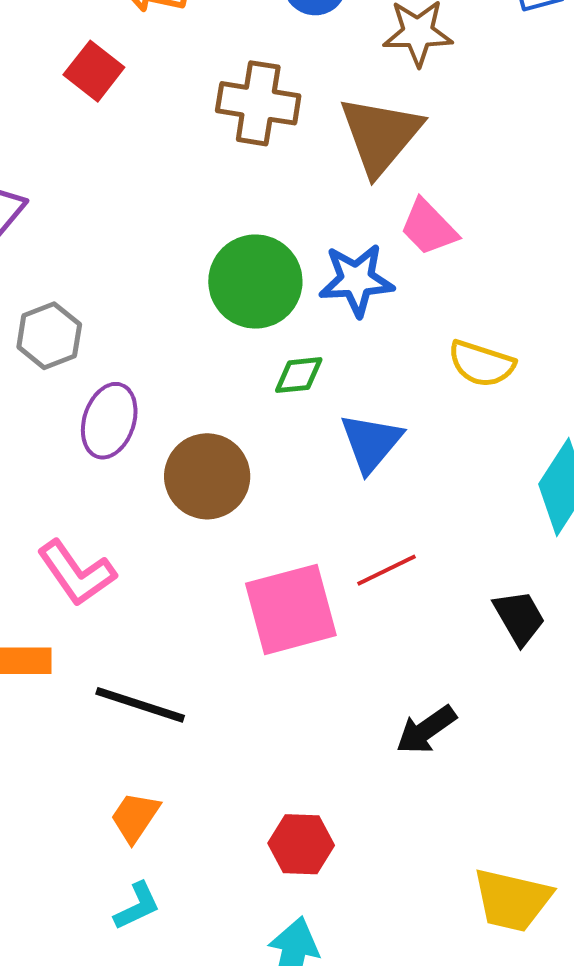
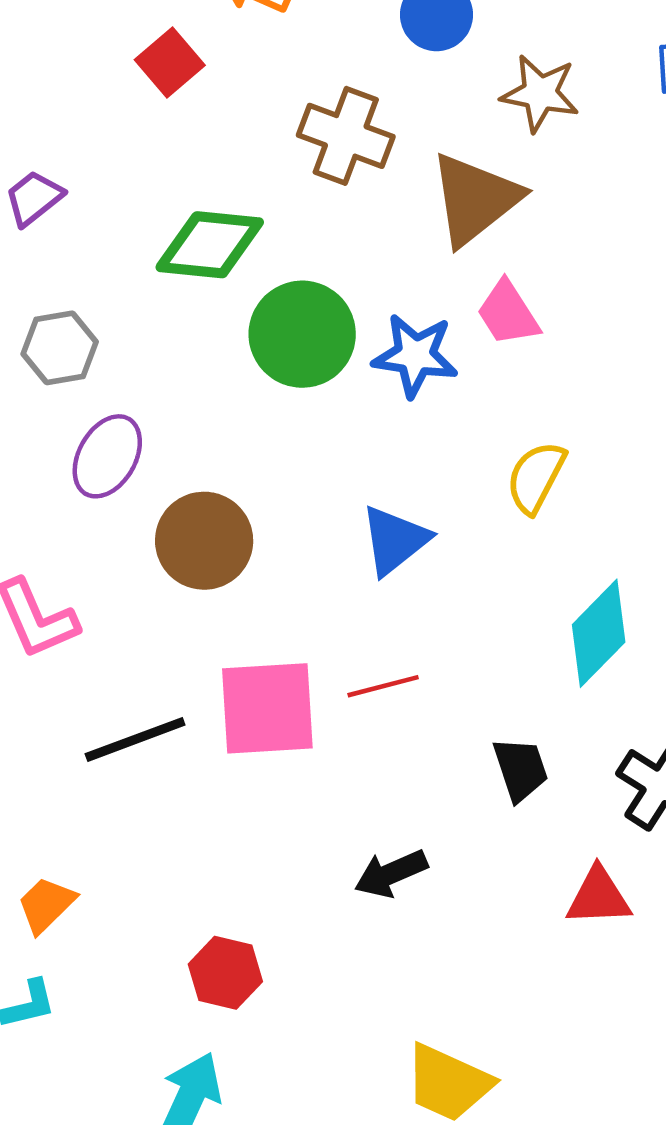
yellow semicircle: (481, 364) -> (536, 477), turned 88
green diamond: (299, 375) -> (210, 245), moved, size x1.8
black line: (140, 705) -> (135, 739), moved, turned -50

